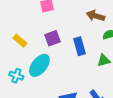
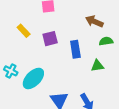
yellow rectangle: (20, 41) -> (24, 31), moved
cyan ellipse: (39, 65) -> (33, 79), moved

